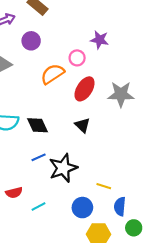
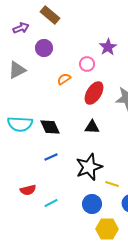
purple star: (100, 40) -> (108, 47), turned 30
orange semicircle: (52, 74) -> (64, 79), size x0.6
black triangle: (82, 125) -> (92, 127), turned -42
black star: (63, 168) -> (89, 167), moved

